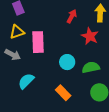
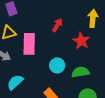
red arrow: (72, 16) -> (57, 25), moved

